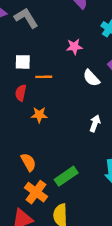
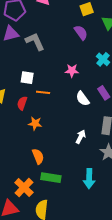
orange semicircle: (28, 162) -> (38, 156), moved
green rectangle: (66, 176) -> (51, 178), turned 36

